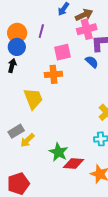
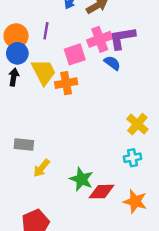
pink cross: (87, 29) -> (100, 39), moved
yellow trapezoid: (33, 99) -> (44, 72), moved
gray rectangle: (16, 131) -> (24, 144), moved, turned 42

